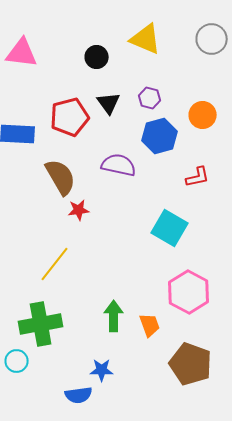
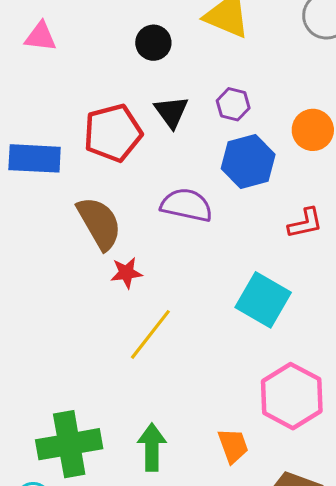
pink triangle: (22, 53) -> (41, 37), size x0.7
yellow line: (55, 264) -> (150, 334), moved
green arrow: (114, 316) -> (152, 447), moved

